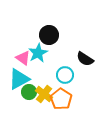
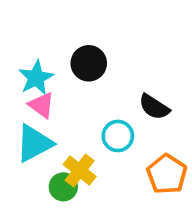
cyan star: (38, 53) -> (36, 78), moved
green circle: (29, 92) -> (63, 187), moved
orange pentagon: (61, 99) -> (167, 174), moved

